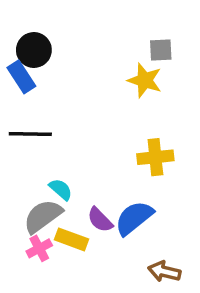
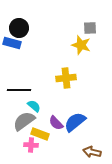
blue rectangle: (21, 77) -> (12, 43), turned -42
black line: (30, 134) -> (19, 90), moved
yellow cross: (155, 157) -> (66, 78), moved
pink cross: (39, 248) -> (31, 145), moved, turned 32

